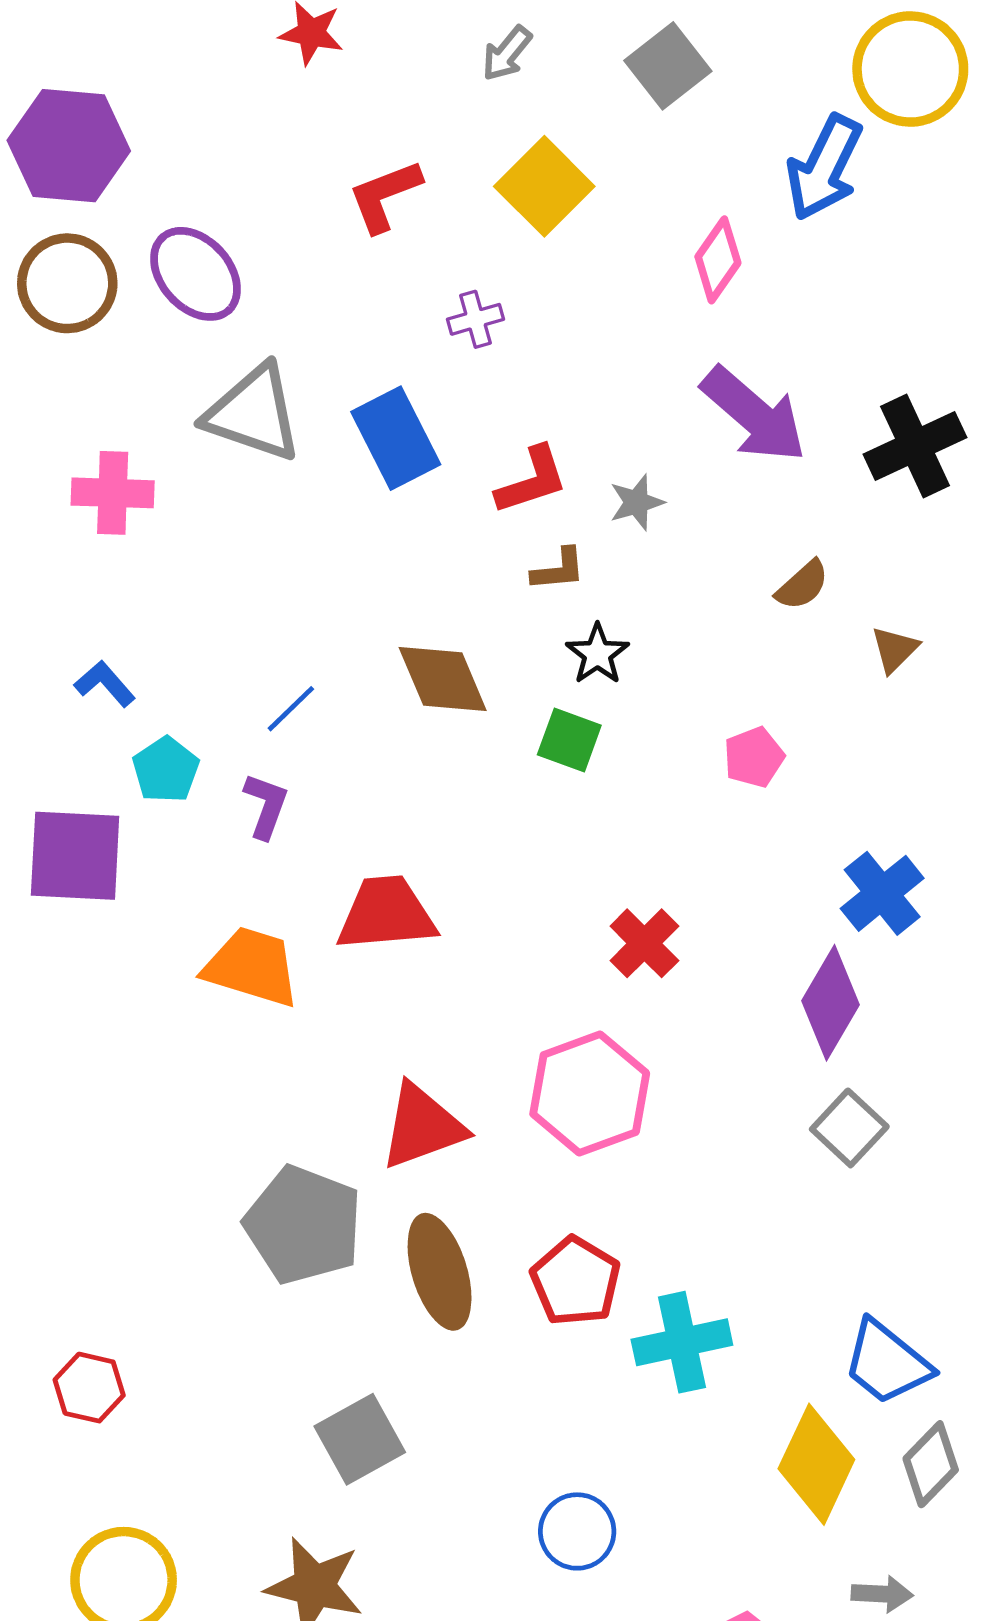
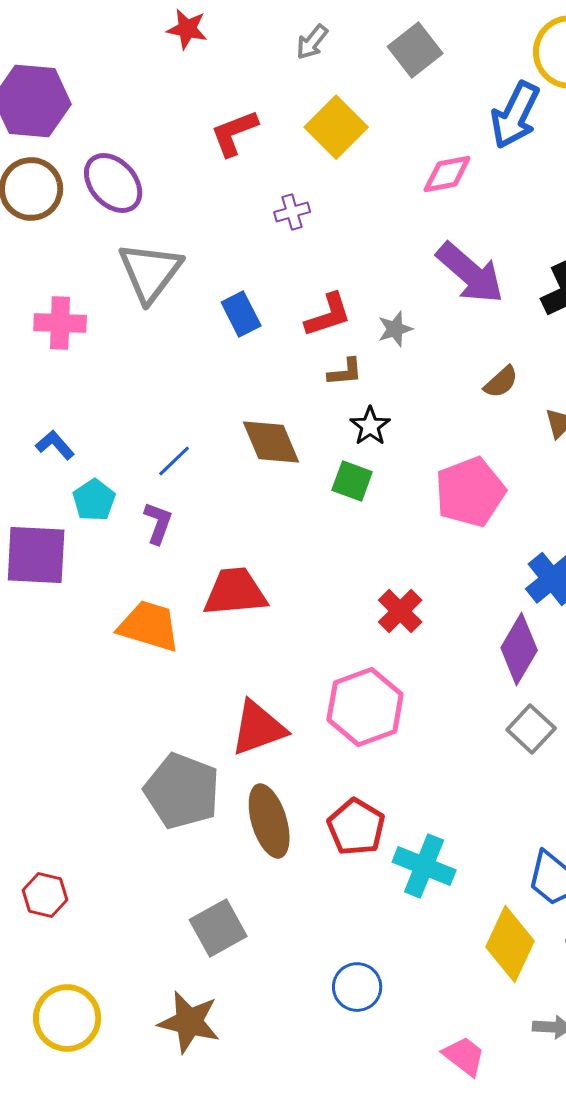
pink diamond: (718, 260) -> (447, 174), turned 44
gray triangle: (253, 413) -> (150, 272), turned 48
blue rectangle: (396, 438) -> (241, 314), moved, size x0.7
pink pentagon: (754, 757) -> (470, 492), size x1.8
cyan cross: (682, 1342) -> (424, 866), turned 34

